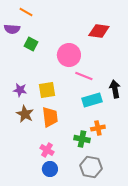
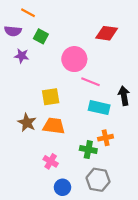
green square: (31, 44) -> (41, 36), moved
purple star: (20, 90) -> (22, 56), moved
cyan rectangle: (92, 100) -> (99, 108), turned 30
orange trapezoid: (50, 117) -> (54, 126), turned -75
blue circle: (50, 169) -> (62, 187), moved

